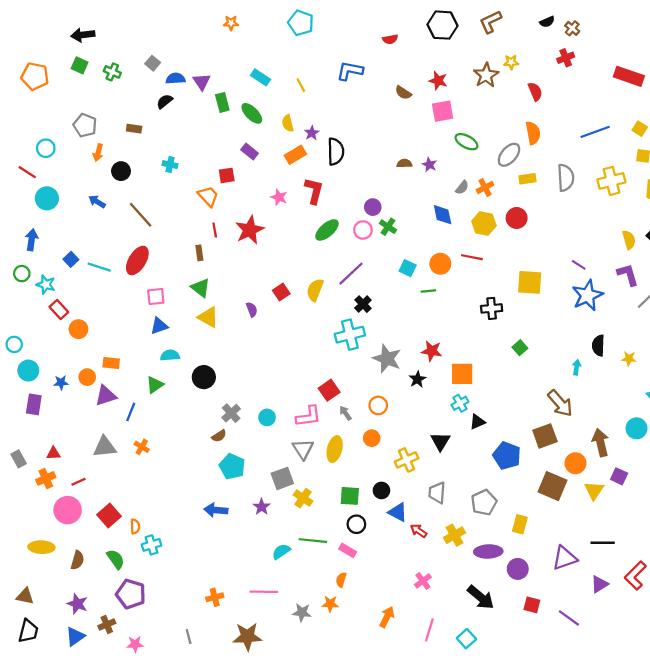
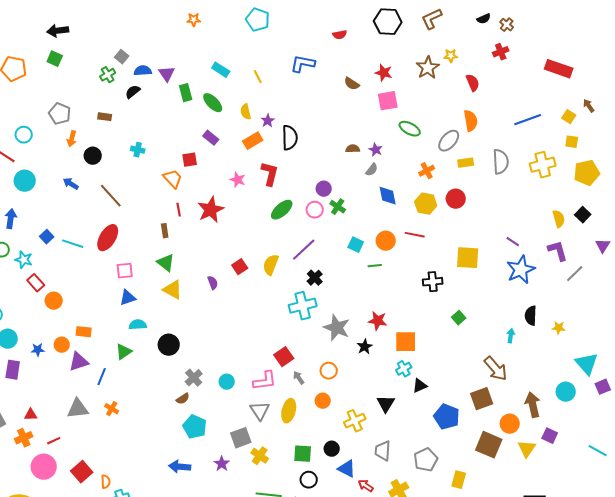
green cross: (112, 72) -> (108, 75), moved, turned 35
gray semicircle: (462, 187) -> (372, 170), moved

